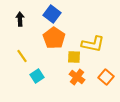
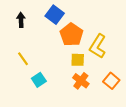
orange pentagon: (54, 38) -> (71, 35), moved
yellow L-shape: (93, 44) -> (98, 46), turned 110

